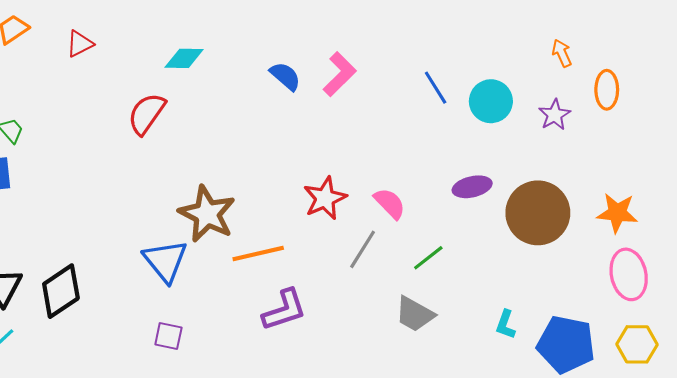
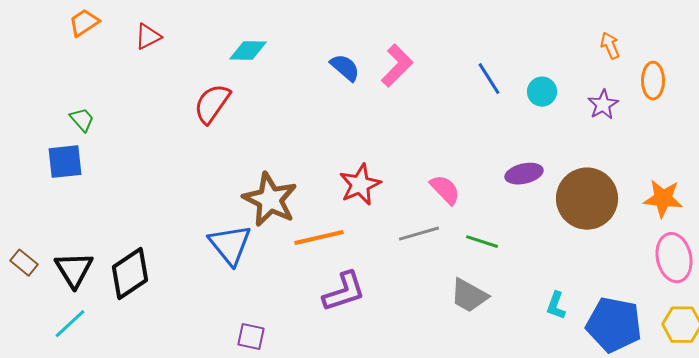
cyan circle: (491, 101) -> (542, 92), size x0.7
red star: (325, 198) -> (360, 185), moved
gray line: (363, 249) -> (419, 234), turned 42
green line: (428, 258) -> (482, 242), turned 56
purple square: (168, 336) -> (251, 337), moved

